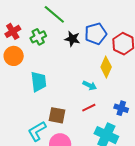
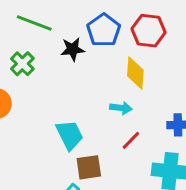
cyan trapezoid: (39, 82) -> (70, 135), moved

